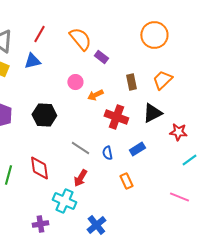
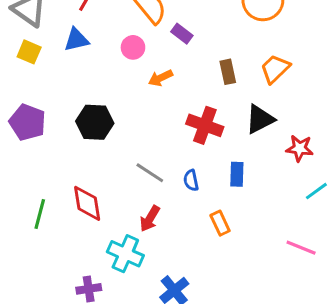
pink circle: (75, 82) -> (133, 47), moved
orange arrow: (95, 95) -> (160, 78), moved
blue rectangle: (137, 149) -> (237, 174), turned -56

